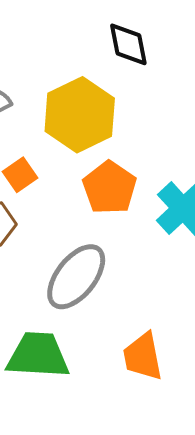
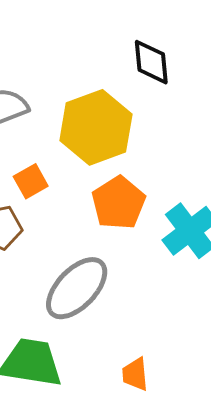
orange trapezoid: (143, 357) -> (135, 374), size x0.7

